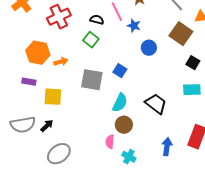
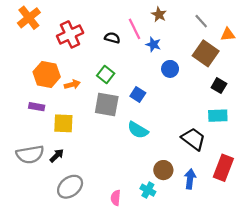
green square: (91, 40) -> (106, 74), moved
cyan semicircle: (120, 103) -> (138, 130), turned 96
black trapezoid: (156, 104) -> (193, 139), moved
brown circle: (124, 125) -> (163, 170), moved
pink semicircle: (110, 142) -> (116, 198), moved

